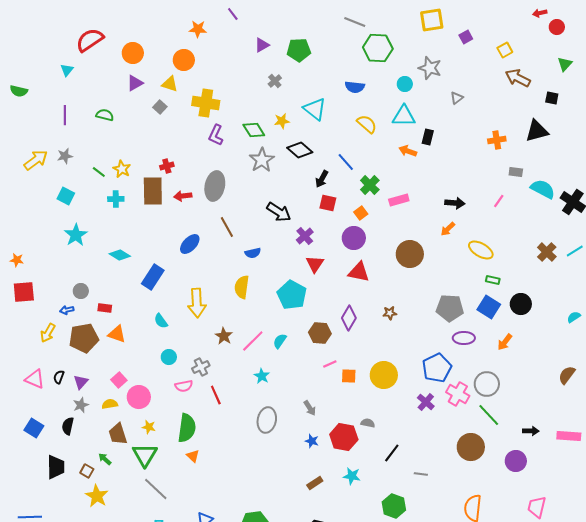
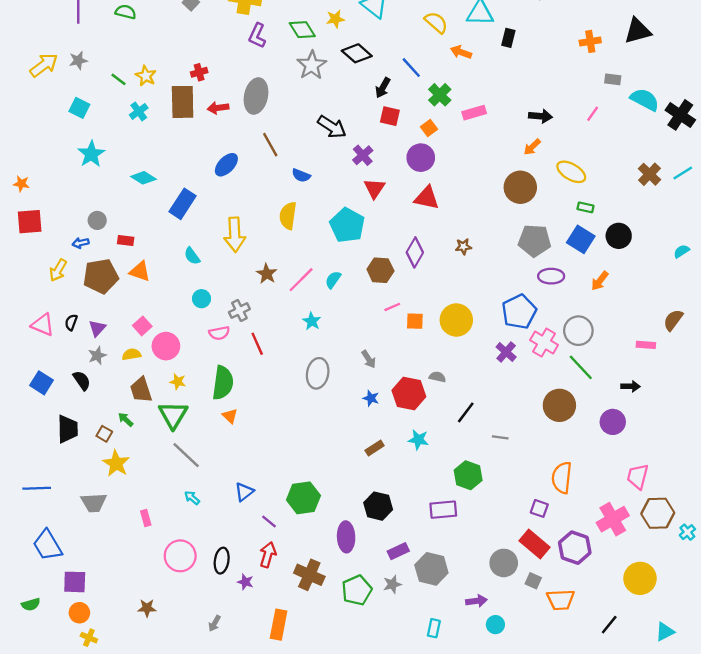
orange arrow: (408, 151) -> (461, 52), moved
cyan cross: (116, 199) -> (139, 111), turned -35
blue semicircle: (253, 253) -> (301, 175), turned 35
brown circle: (410, 254) -> (520, 187), moved
black semicircle: (68, 426) -> (82, 380), turned 132
pink rectangle: (569, 436) -> (646, 345), moved, size x0.7

